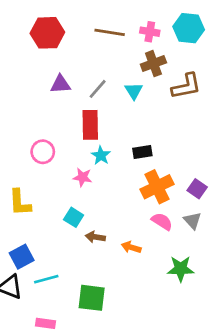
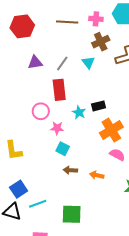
pink circle: (43, 152) -> (41, 111), moved
cyan star: (101, 155) -> (79, 112), moved
cyan square: (74, 217) -> (63, 149), moved

